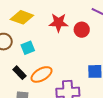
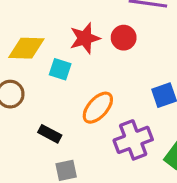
cyan square: (28, 48) -> (60, 69), moved, turned -32
orange ellipse: (41, 74) -> (98, 108), moved

